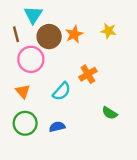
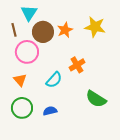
yellow star: (108, 31) -> (95, 27), size x1.5
green semicircle: (110, 113) -> (96, 99), size x1.5

